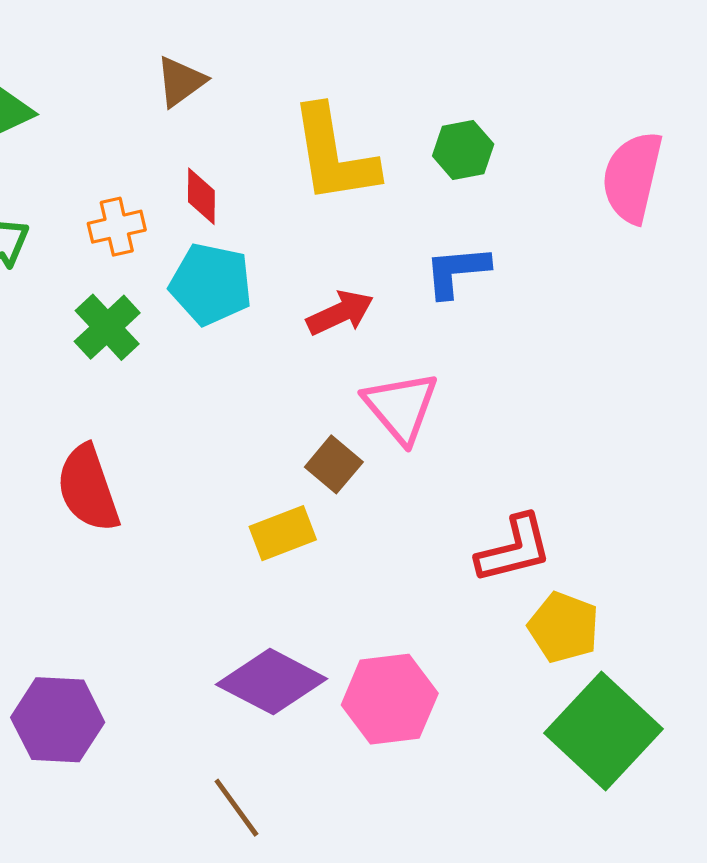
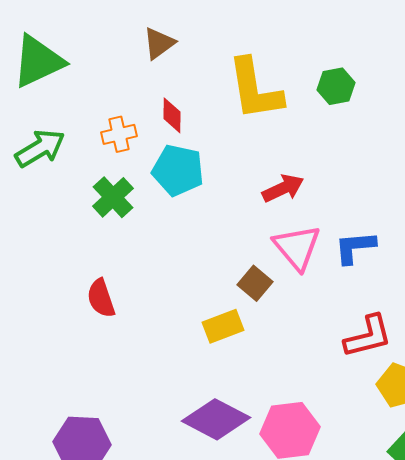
blue L-shape: (457, 271) -> (355, 247), moved
red arrow: (340, 313) -> (283, 188), moved
red semicircle: (88, 488) -> (101, 298), size x0.7

